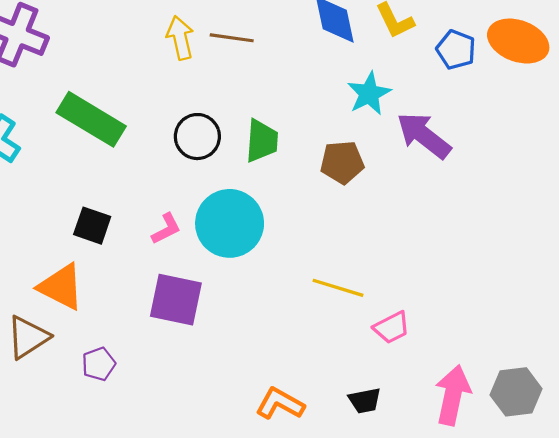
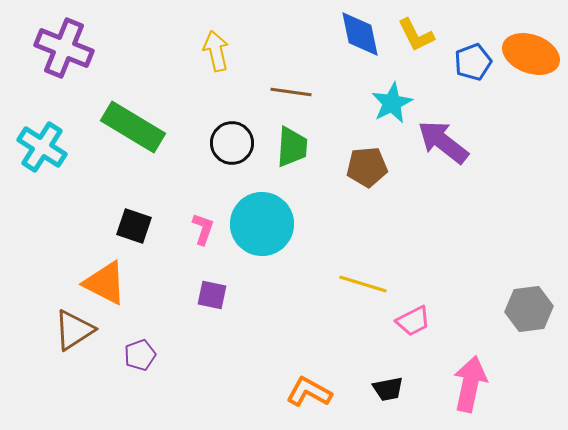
brown line: (232, 38) -> (291, 92), moved
blue pentagon: (456, 50) -> (473, 62), turned 30
pink L-shape: (166, 229) -> (203, 229), turned -44
purple square: (176, 300) -> (212, 295), size x0.6
gray hexagon: (516, 392) -> (529, 309), moved

